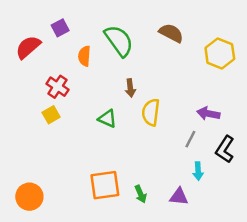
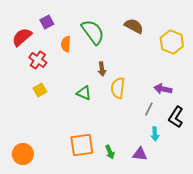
red cross: (58, 87) -> (38, 60), moved

